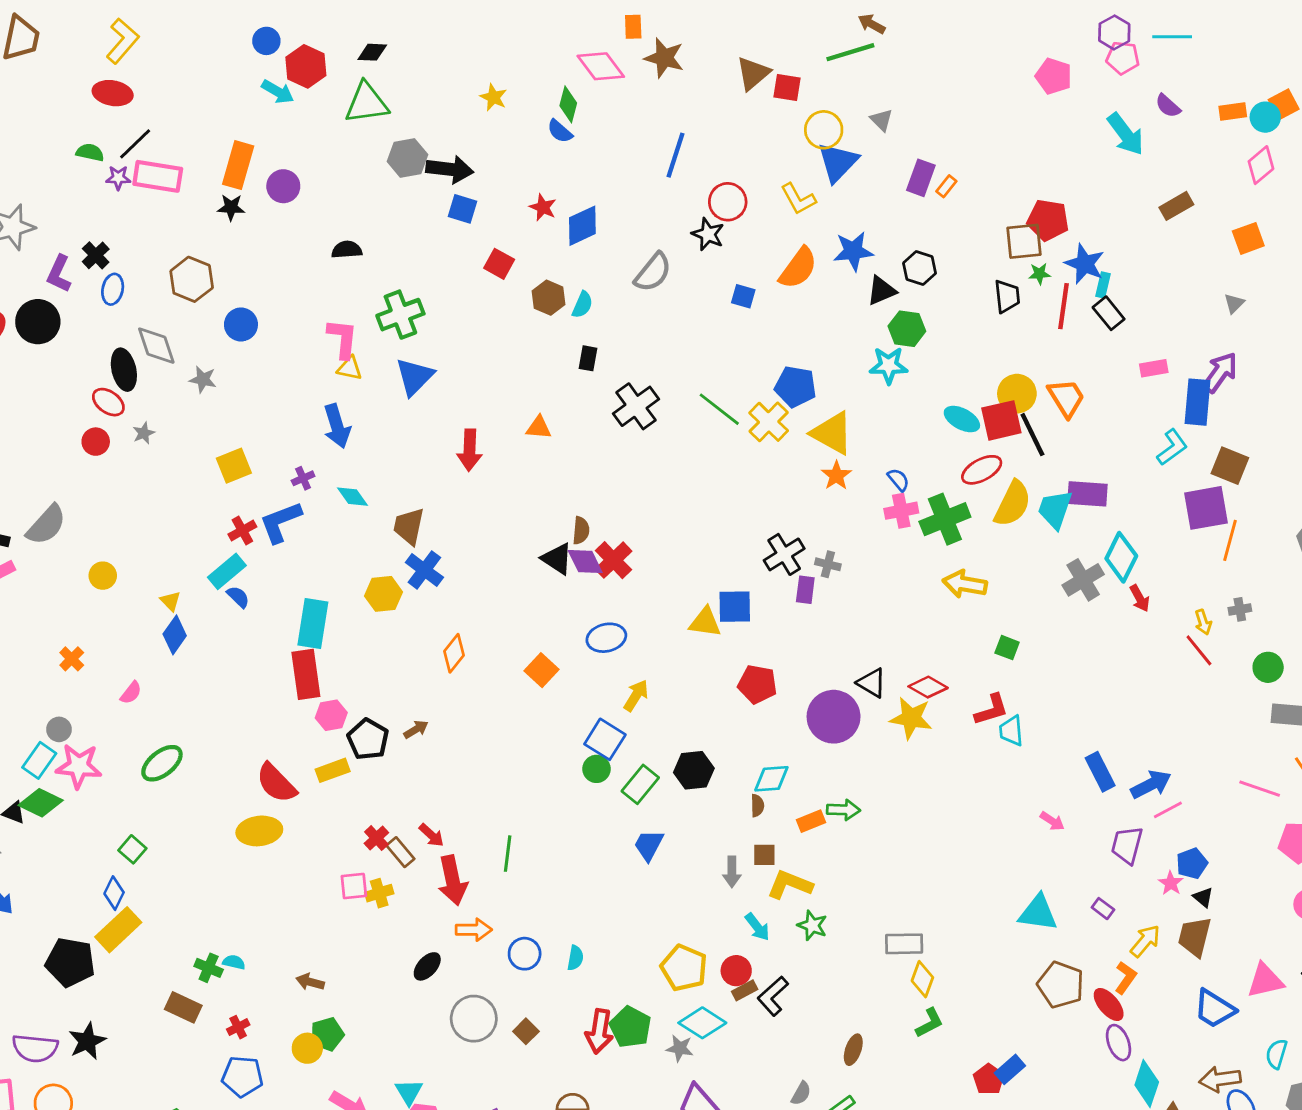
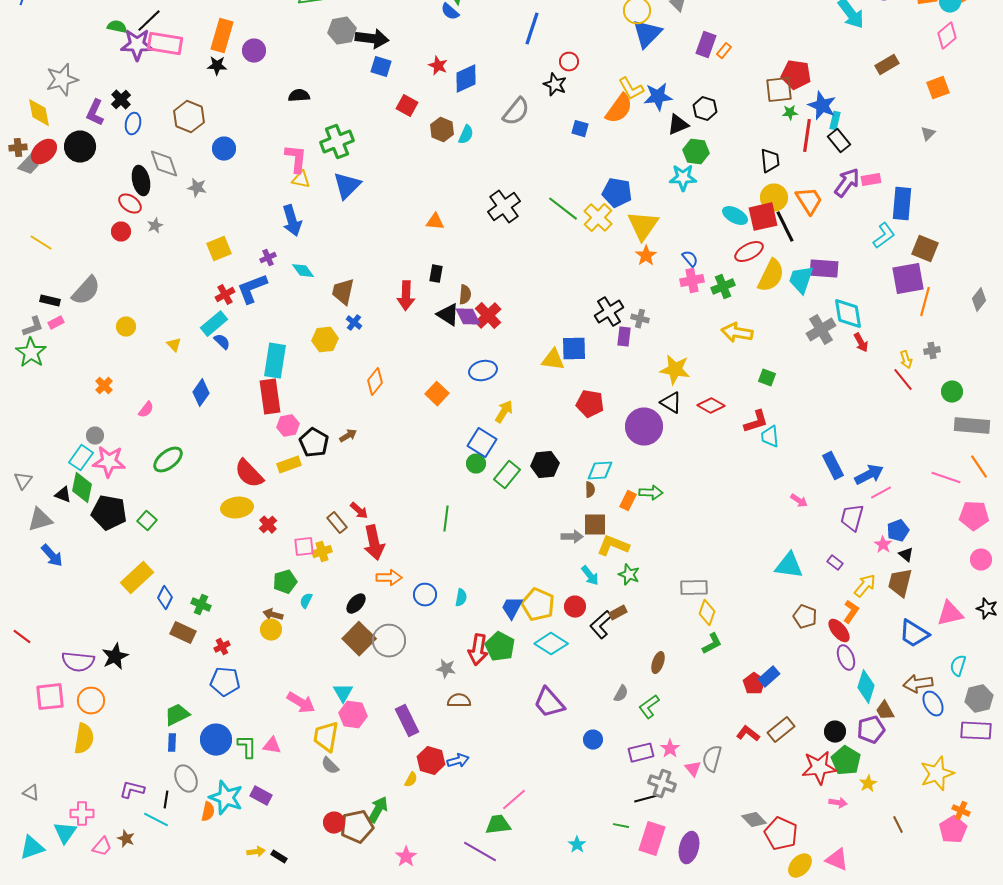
purple star: (118, 178) -> (137, 45), size x1.8
yellow L-shape: (798, 199) -> (631, 89), moved
red circle: (728, 202) -> (569, 62), size x0.7
black trapezoid: (1007, 296) -> (770, 161), moved
black rectangle: (588, 358) -> (436, 274), moved
purple arrow: (1220, 372) -> (847, 183), moved
yellow triangle: (832, 433) -> (643, 226), turned 36
red arrow: (470, 450) -> (406, 296), moved
green cross: (945, 519) -> (723, 287), size x0.7
cyan diamond: (1121, 557) -> (848, 314), turned -36
blue cross: (424, 570) -> (354, 323), size x0.6
blue diamond: (175, 635) -> (201, 393), moved
yellow star: (911, 718) -> (675, 370), moved
green diamond: (41, 803) -> (82, 488), turned 76
orange rectangle: (811, 821) -> (628, 501), turned -42
red cross: (376, 838) -> (268, 525), moved
blue trapezoid: (649, 845) -> (512, 608), moved
green line: (508, 854) -> (446, 519), moved
brown square: (764, 855) -> (595, 525), size x1.4
gray arrow: (732, 872) -> (572, 537), turned -90
blue diamond: (114, 893) -> (165, 598), moved
black pentagon: (70, 962) -> (109, 513), moved
cyan semicircle: (234, 962) -> (306, 601), moved, turned -77
brown pentagon: (1061, 985) -> (805, 617), size x0.7
brown rectangle: (745, 990) -> (618, 613), moved
brown square: (526, 1031) -> (359, 639), moved, size x1.8
green pentagon: (327, 1034) -> (285, 582), moved
yellow circle: (307, 1048) -> (271, 630), moved
gray star: (680, 1048) -> (446, 669), moved

